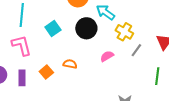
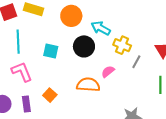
cyan square: (53, 29) -> (51, 51), turned -35
orange semicircle: (70, 64) -> (88, 85), moved, size x1.6

